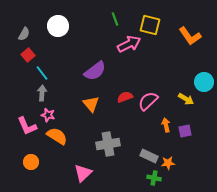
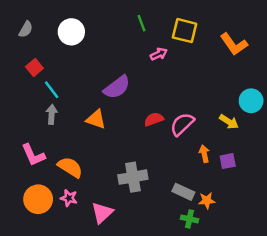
gray semicircle: (24, 34) -> (26, 29), moved
pink arrow: (129, 44) -> (159, 54), size x0.6
orange triangle: (91, 104) -> (96, 119), moved, turned -30
pink star: (48, 115) -> (69, 198), moved
orange circle: (31, 162) -> (38, 199), size x1.5

